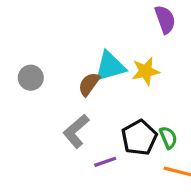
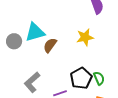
cyan triangle: (110, 66) -> (35, 32), moved
gray L-shape: (76, 131) -> (32, 82), moved

